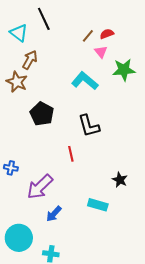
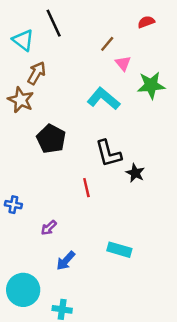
red semicircle: (107, 34) -> (146, 22), moved
black star: (120, 180) -> (135, 173), moved
purple arrow: (40, 187) -> (49, 228), size x0.5

